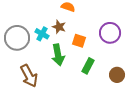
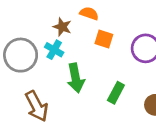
brown star: (59, 27) -> (62, 27), moved
orange square: (79, 41) -> (104, 39), moved

